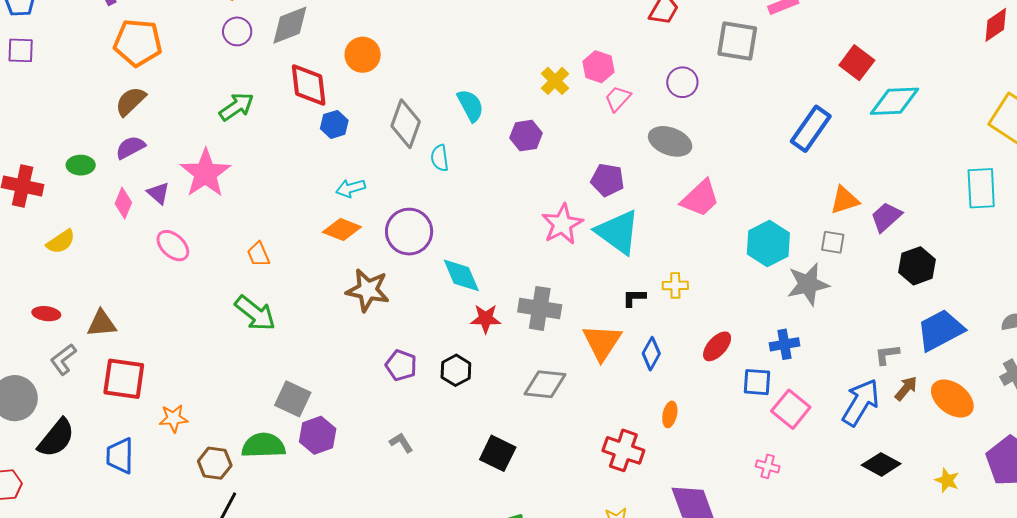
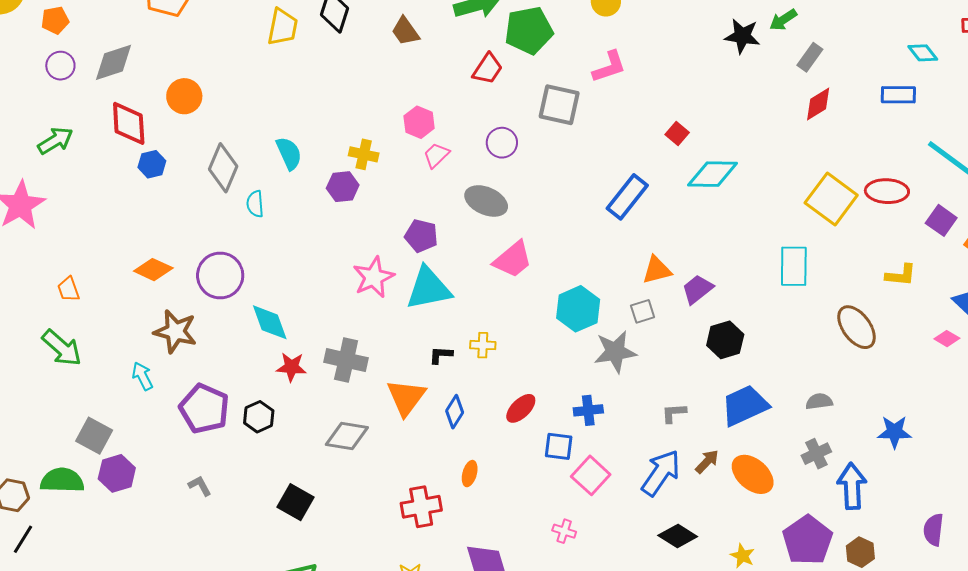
red square: (857, 63) -> (677, 133), size x0.7
yellow cross: (555, 81) -> (364, 154), moved, turned -36
cyan arrow: (351, 188) -> (142, 376), moved, turned 76
cyan triangle: (618, 232) -> (429, 288), turned -51
gray square: (833, 242) -> (643, 311), turned -30
gray L-shape: (887, 355) -> (674, 413), moved
purple pentagon: (401, 365) -> (204, 409), size x1.6
red cross: (623, 450) -> (421, 507), turned -33

